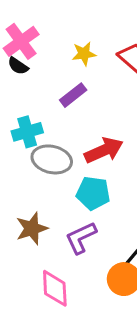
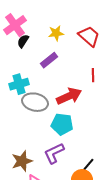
black semicircle: (18, 66) -> (23, 41), moved, turned 88
brown star: (32, 228) -> (22, 161), moved

